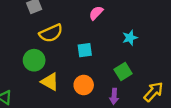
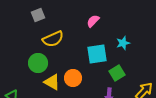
cyan square: (85, 50) -> (97, 54), moved, size x1.5
orange circle: (84, 85) -> (73, 78), moved

